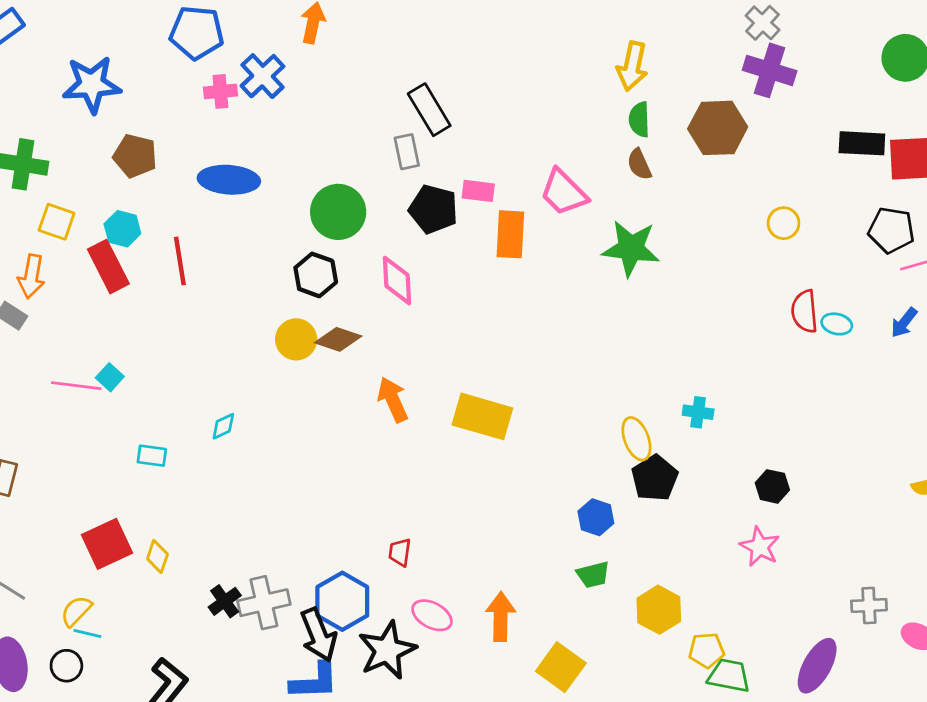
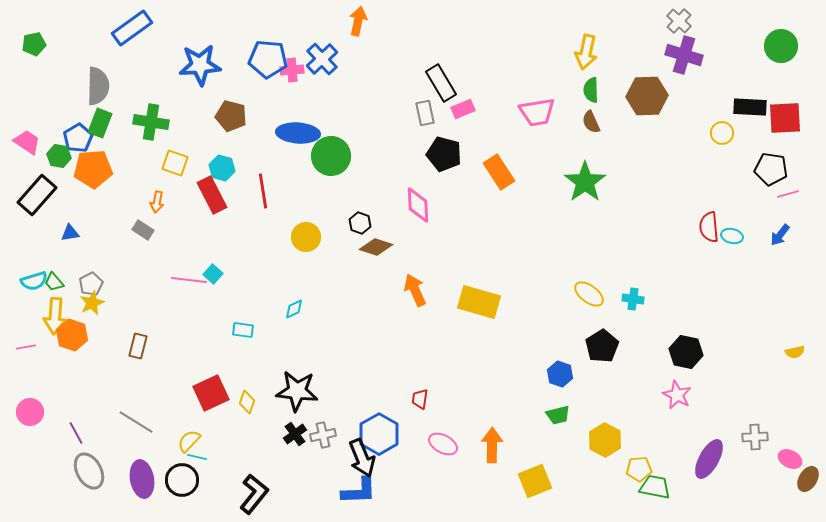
blue pentagon: (197, 33) -> (268, 59), moved
pink rectangle: (478, 191) -> (463, 109), moved, turned -30
pink trapezoid: (564, 192) -> (537, 112), moved, turned -54
green circle: (338, 212) -> (331, 156), moved
yellow circle: (784, 223) -> (722, 133), moved
orange rectangle: (510, 234) -> (499, 172), turned -36
green star: (631, 248) -> (585, 182), turned 30
black hexagon: (316, 275) -> (360, 223), moved, size x0.7
orange arrow: (31, 276) -> (157, 202), size x0.7
yellow circle: (296, 339) -> (306, 237), moved
yellow ellipse: (636, 439) -> (589, 294), moved, turned -32
black hexagon: (772, 486) -> (686, 352), size x1.4
gray cross: (264, 603) -> (323, 435), size x0.7
black star: (387, 650) -> (297, 391), moved, turned 30
black circle: (66, 666) -> (182, 480), size x1.4
purple ellipse: (817, 666) -> (709, 459), moved
yellow square: (561, 667) -> (535, 481), turned 32

